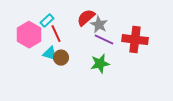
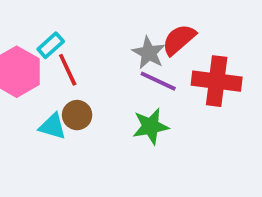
red semicircle: (86, 18) -> (179, 40), moved
cyan triangle: (50, 54) -> (53, 126), moved

